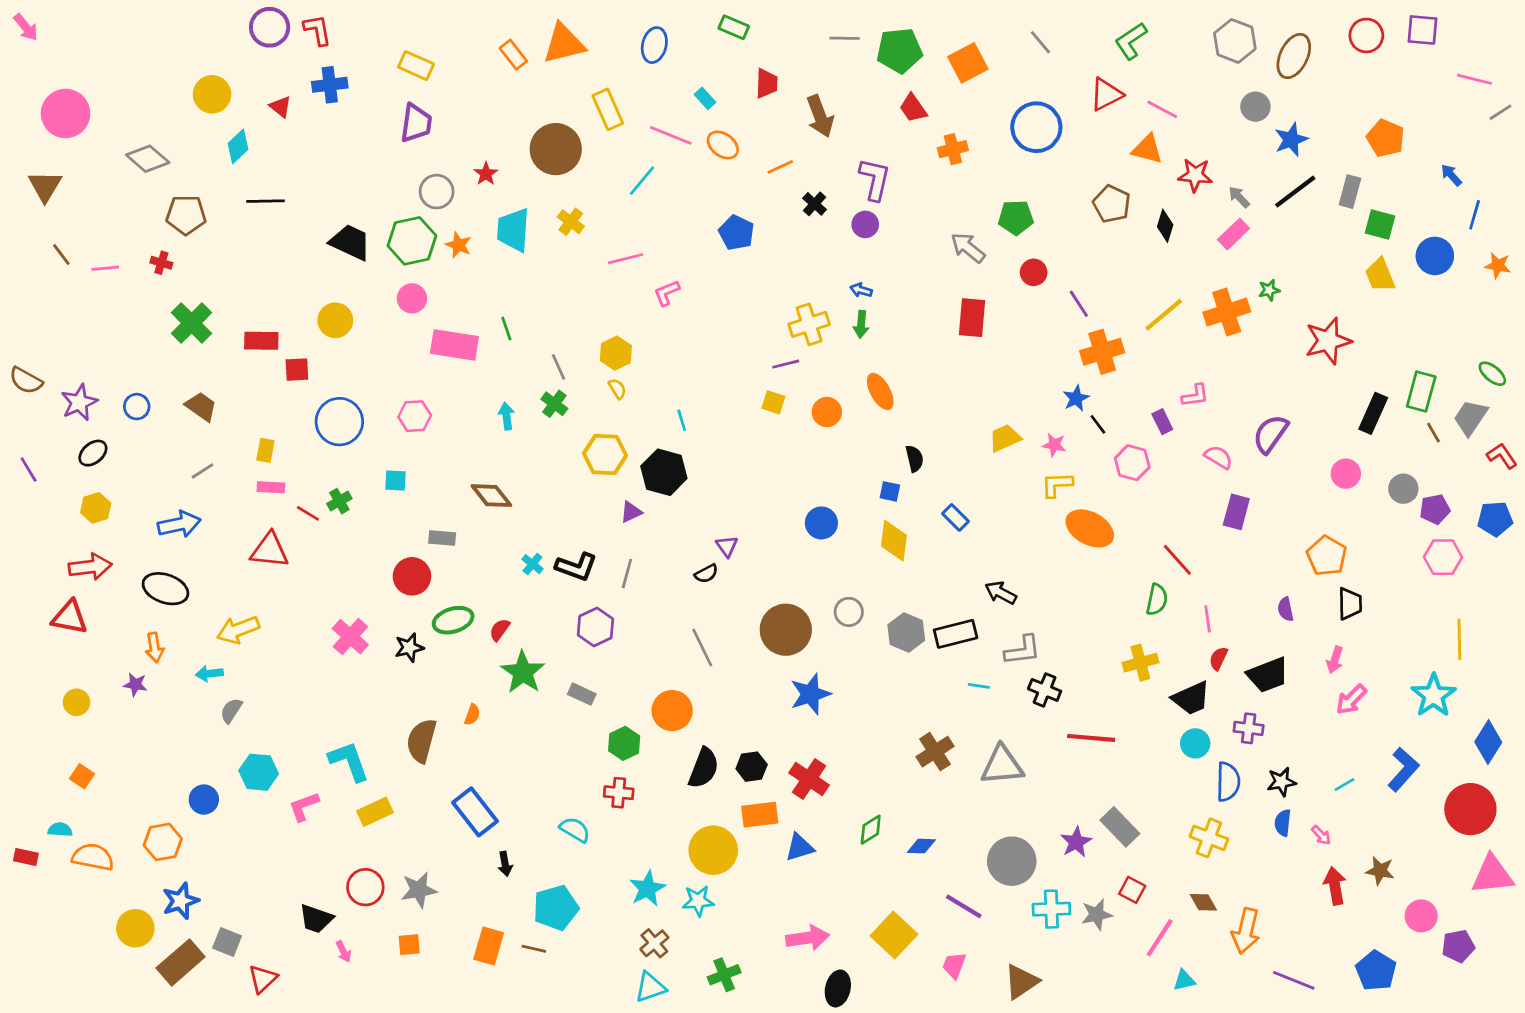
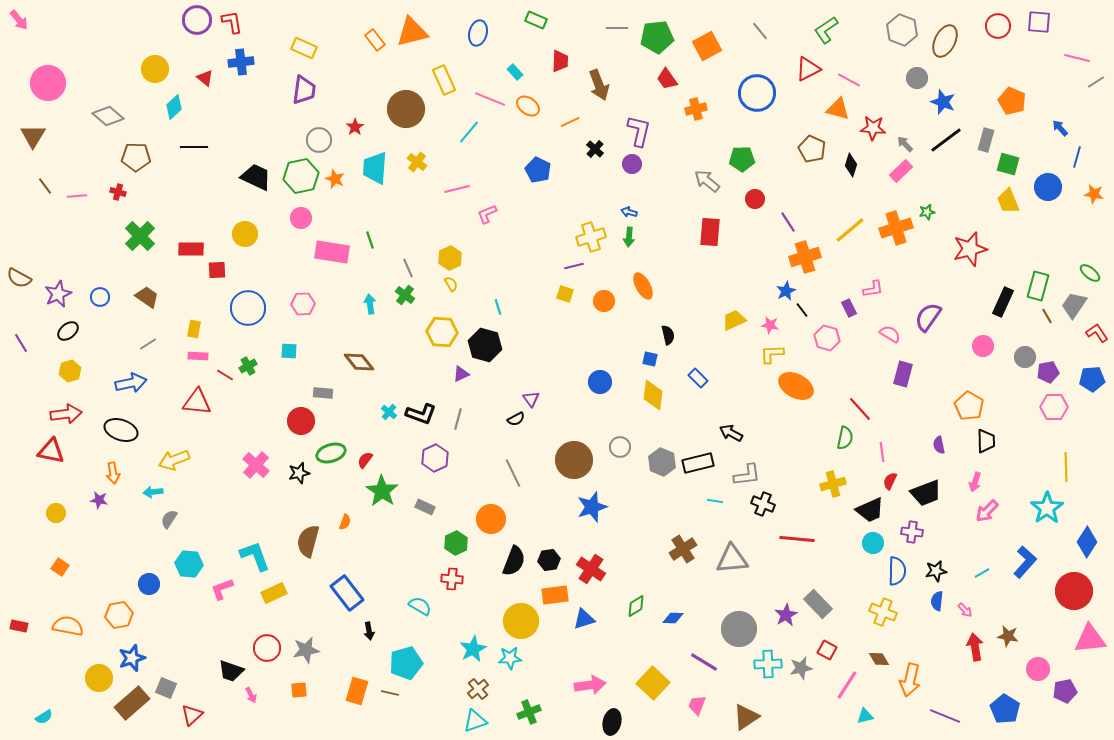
blue star: (1291, 140) -> (943, 102), turned -30
cyan semicircle: (60, 830) -> (44, 717), moved, turned 144

